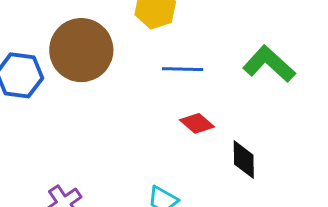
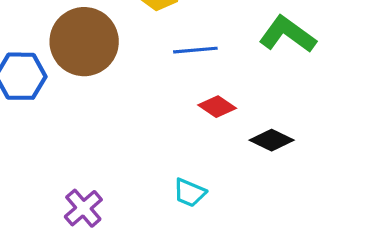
black diamond: (244, 160) -> (272, 140), turned -57

